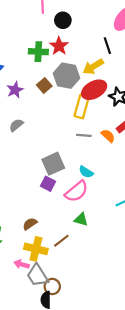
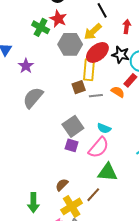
green cross: (38, 52) -> (41, 27), turned 36
brown square: (44, 85) -> (79, 87), moved, turned 32
gray semicircle: (16, 125) -> (33, 98), size x1.6
green triangle: (81, 219) -> (107, 172), size x1.5
yellow cross: (36, 249) -> (72, 206), turned -35

